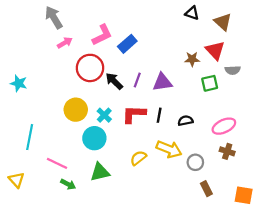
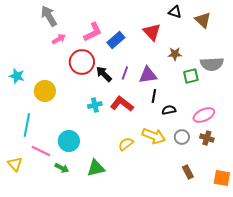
red triangle: (215, 50) -> (152, 32), moved
gray semicircle: (233, 70) -> (212, 64), size x1.6
yellow circle: (76, 110) -> (45, 91), moved
red L-shape: (134, 114) -> (122, 104), turned 35
cyan cross: (104, 115) -> (95, 105), turned 32
black line: (159, 115) -> (154, 96), moved
cyan circle: (94, 138) -> (69, 141), moved
gray circle: (195, 162) -> (182, 137), moved
pink line: (57, 163) -> (41, 151), moved
green triangle: (100, 172) -> (96, 168), moved

